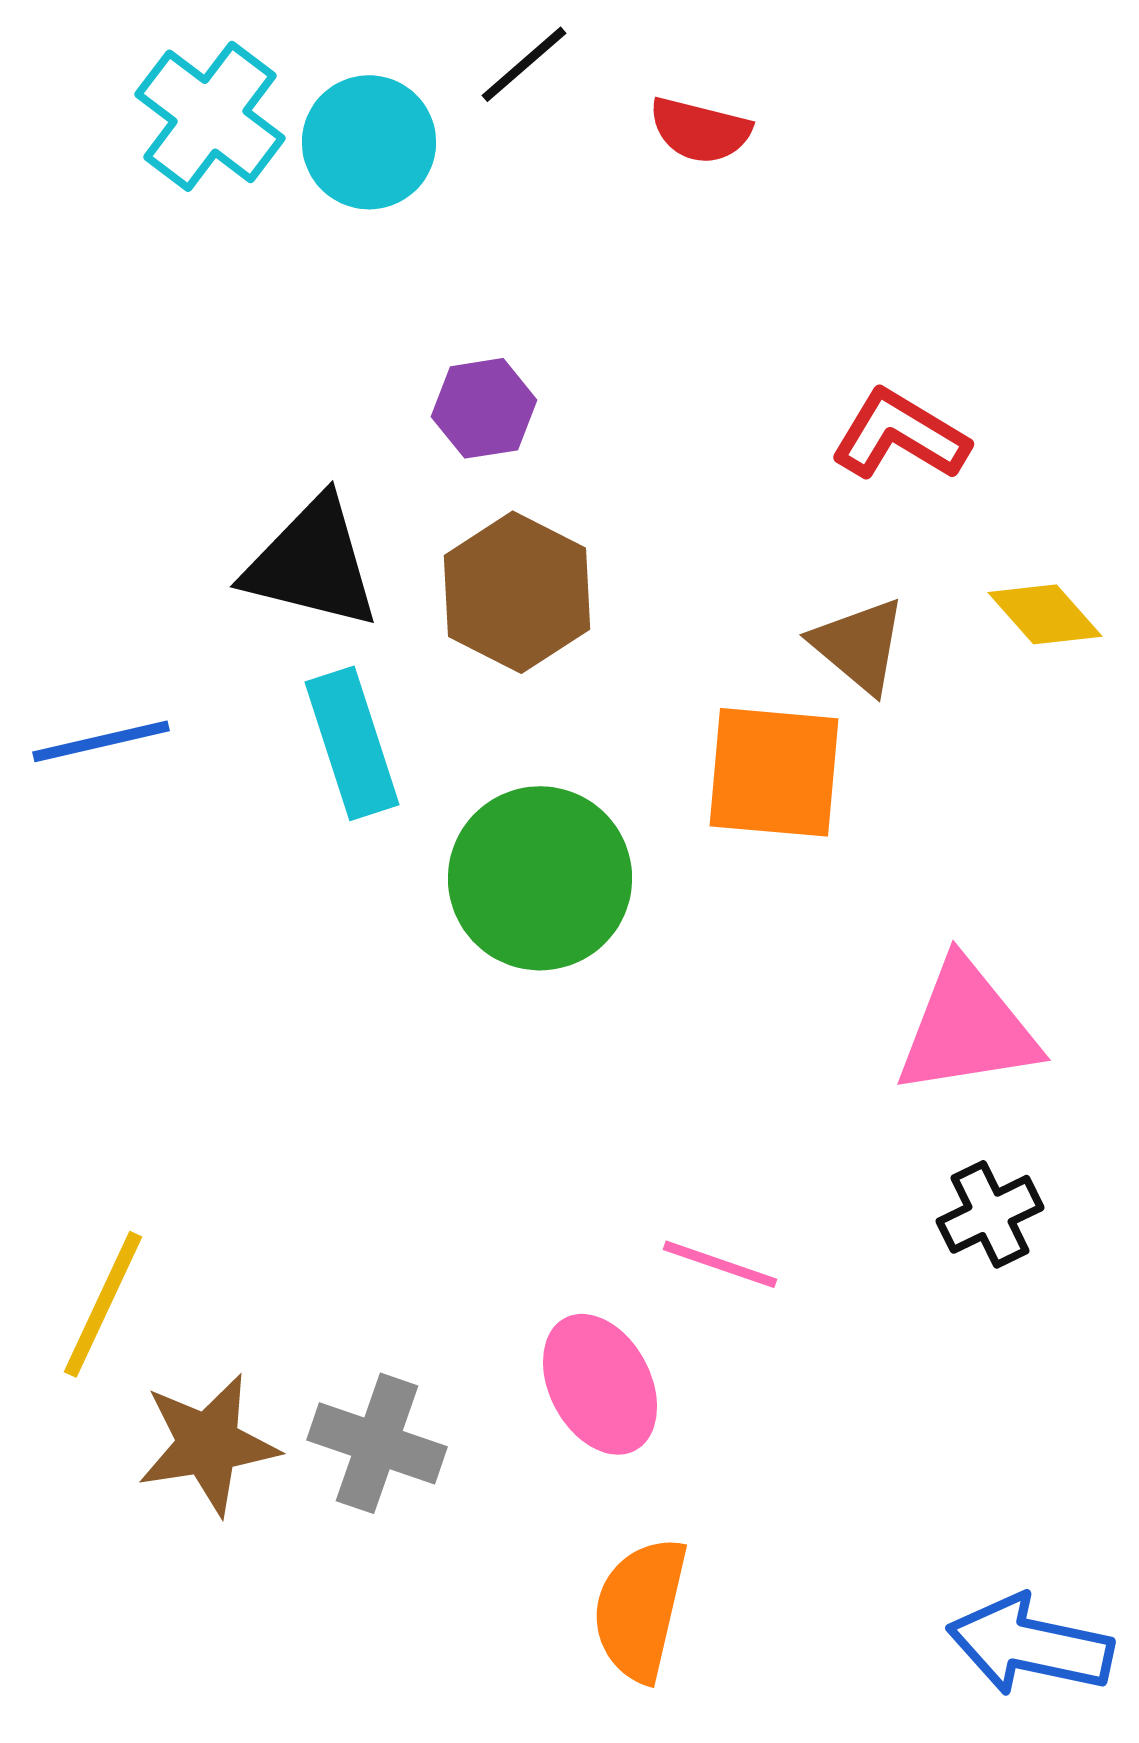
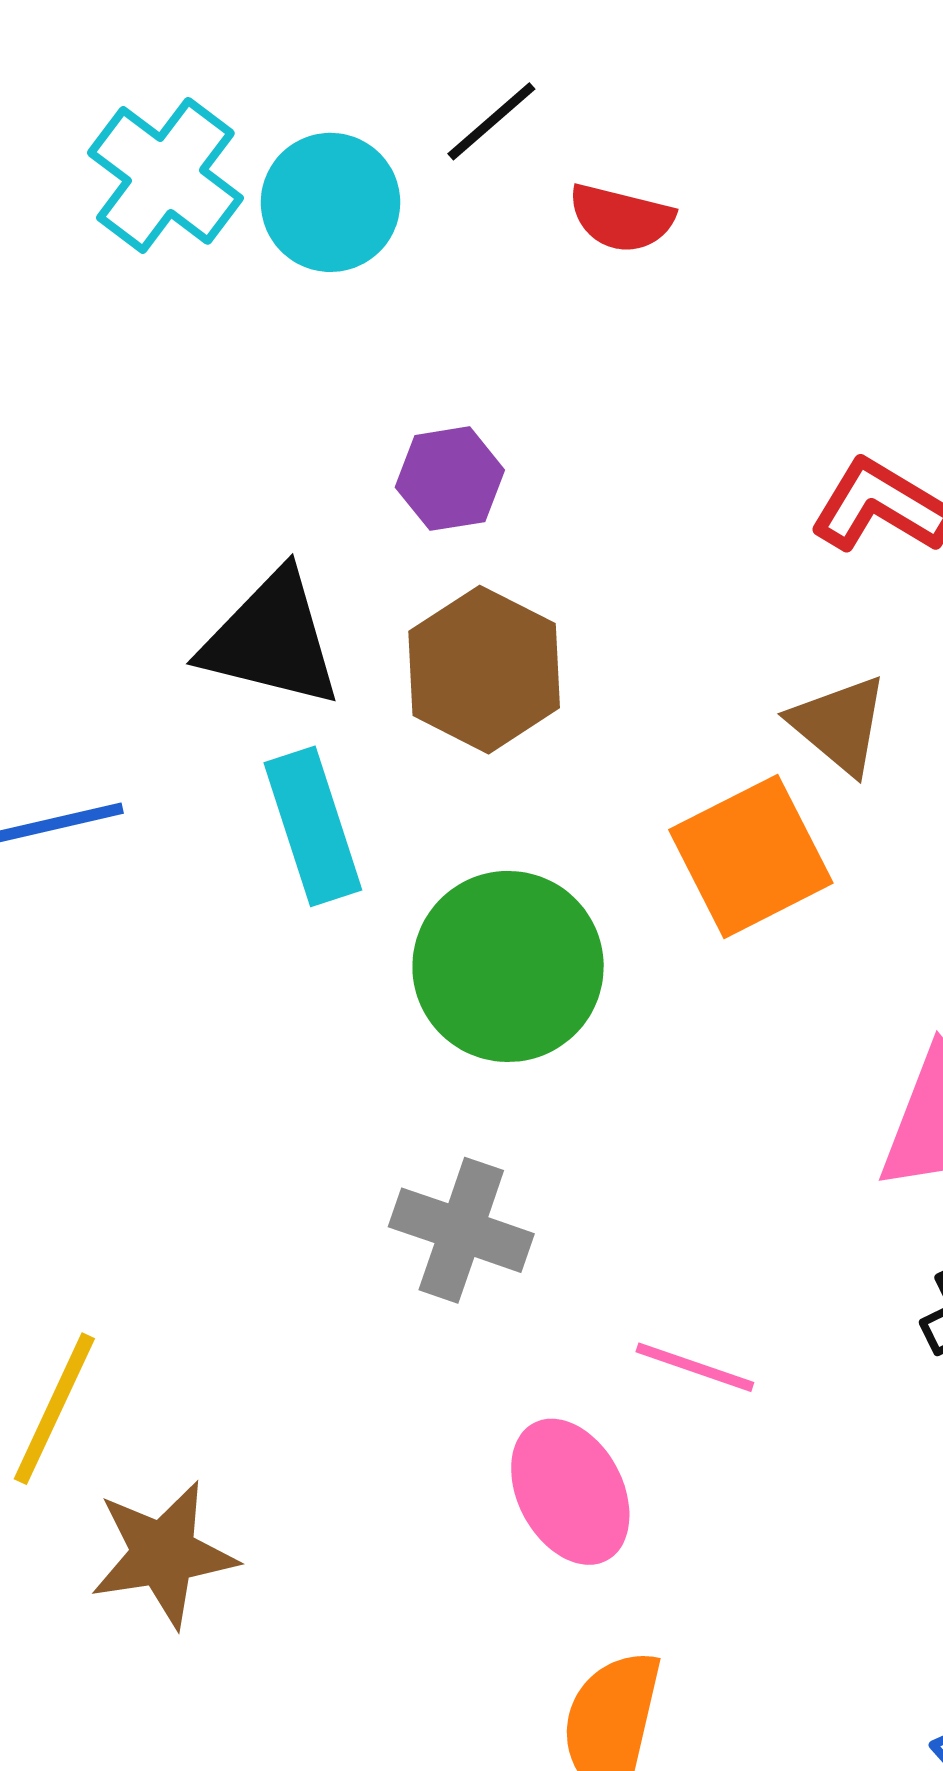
red semicircle: (700, 130) -> (621, 218), moved
orange square: (774, 772) -> (751, 856), turned -32
gray cross: (377, 1443) -> (461, 1230), moved

